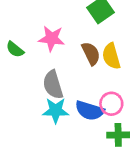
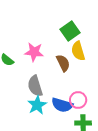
yellow semicircle: (111, 56) -> (78, 51), moved
cyan star: (56, 110) -> (37, 105), turned -30

